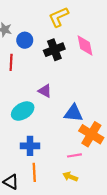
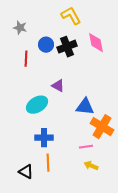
yellow L-shape: (59, 17) -> (71, 16), turned 85
blue circle: (25, 40) -> (46, 45), moved
yellow arrow: (70, 177) -> (91, 166), moved

